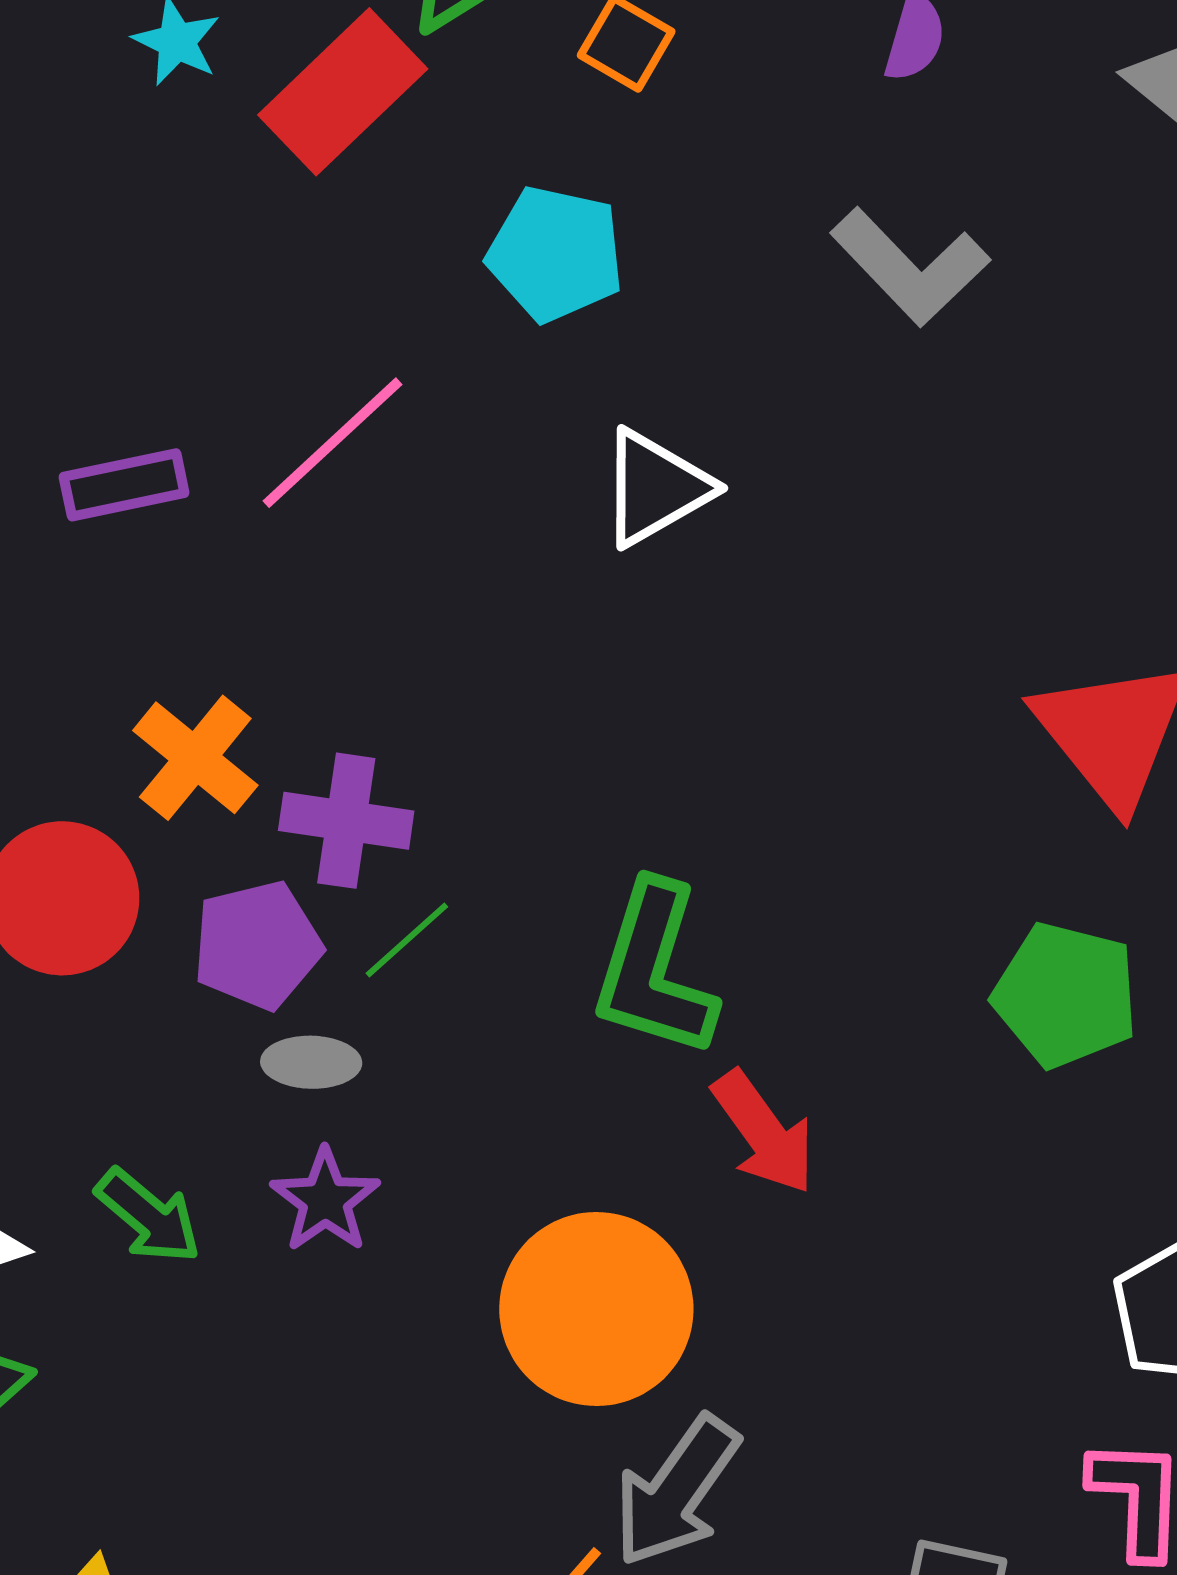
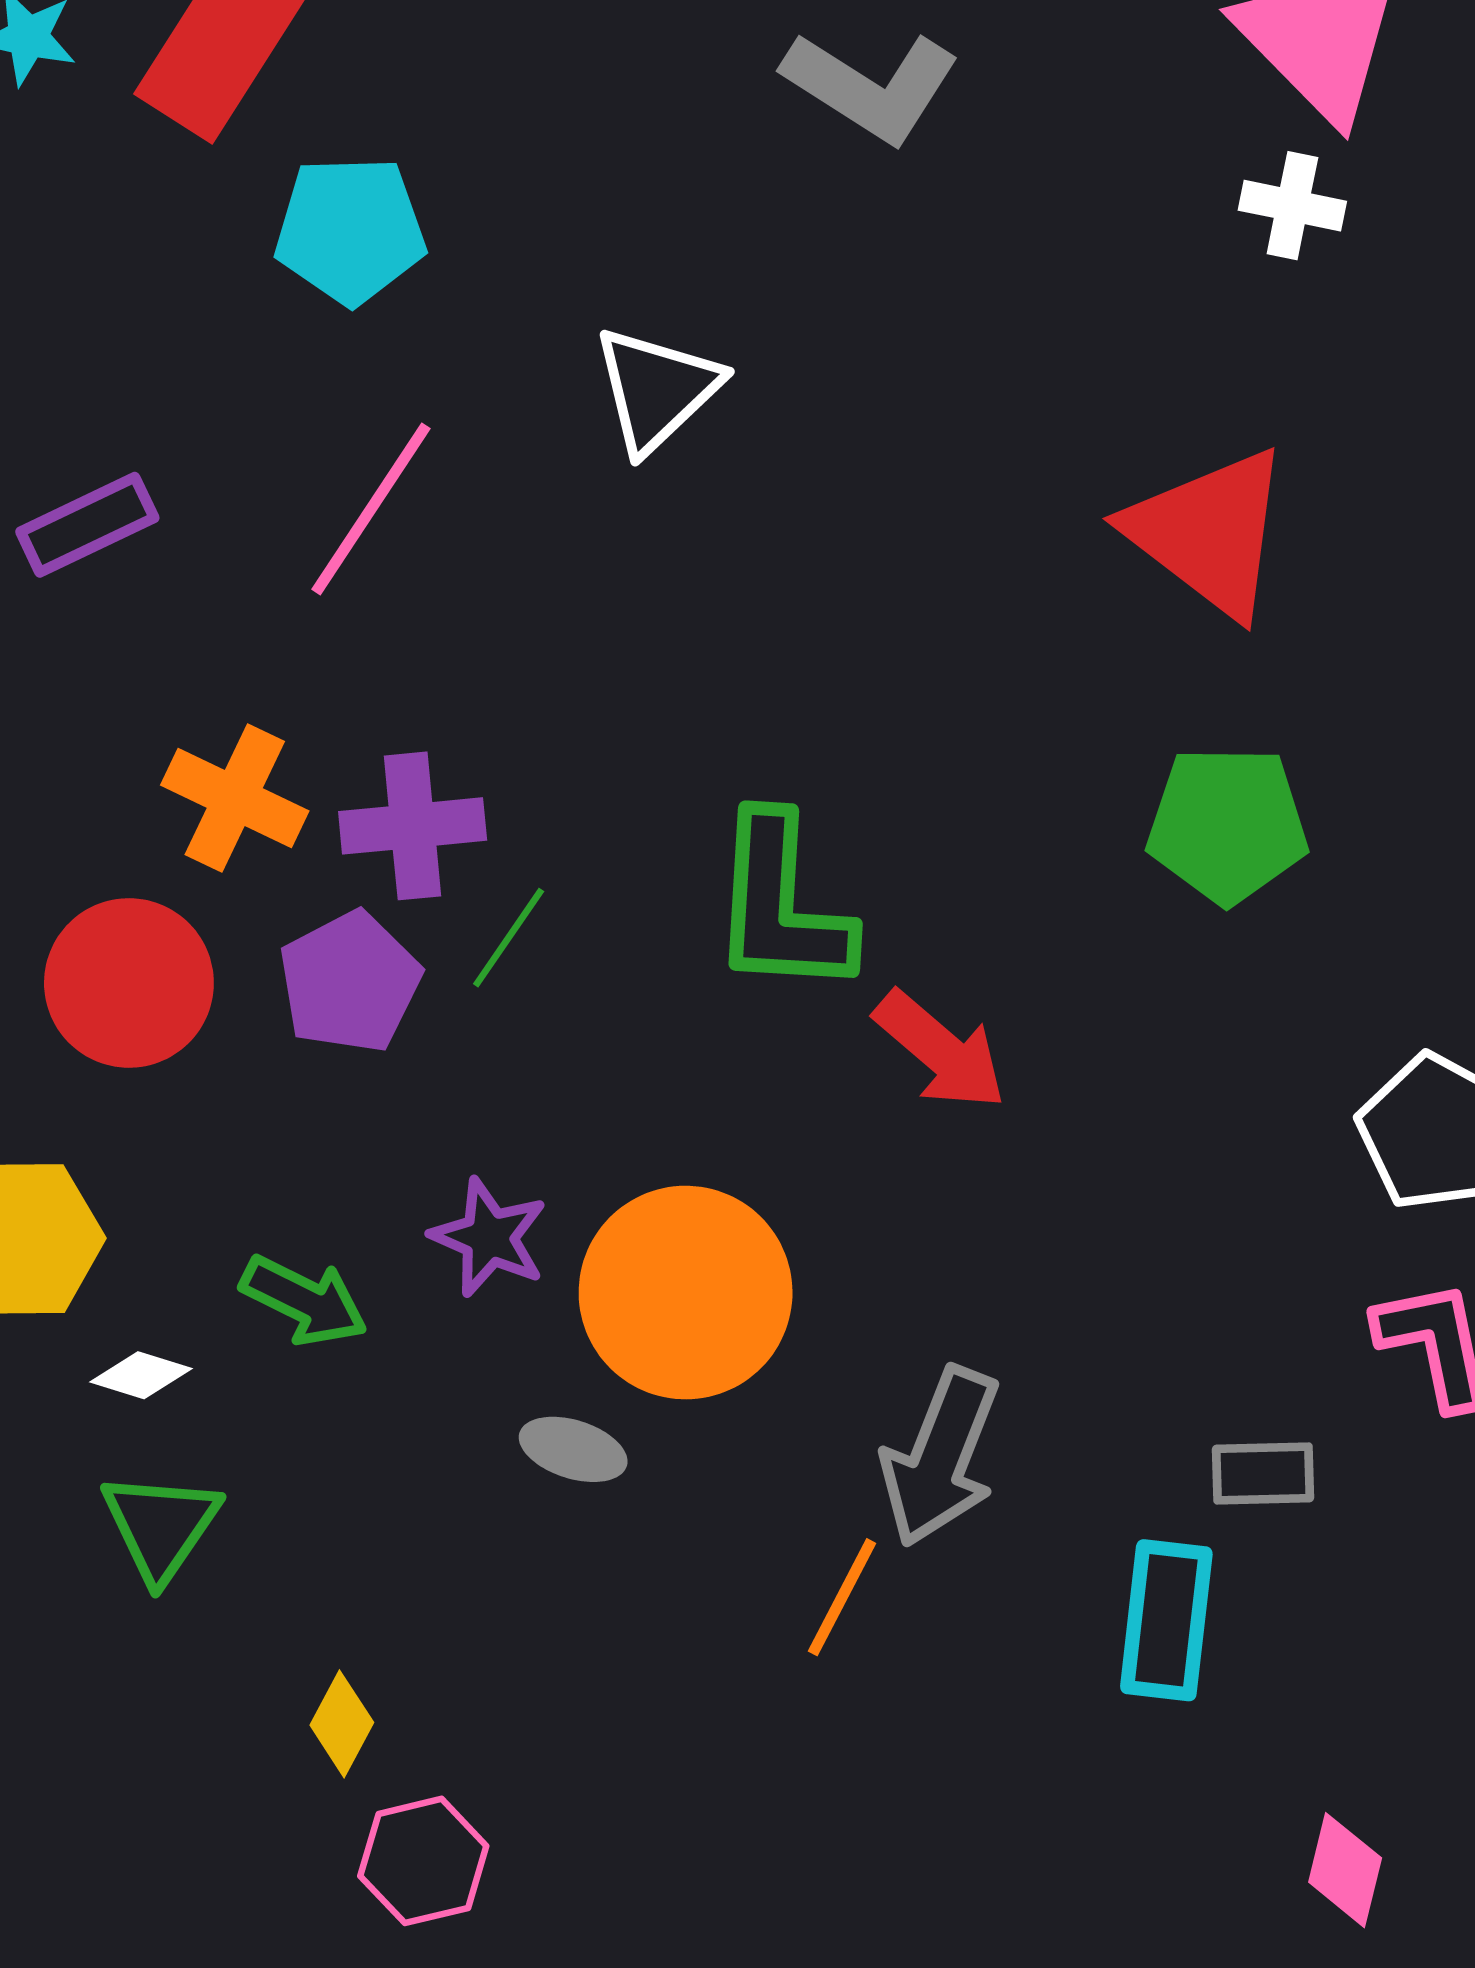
cyan pentagon: (556, 254) -> (350, 230), moved
pink line: (332, 443) -> (371, 509), moved
gray ellipse: (311, 1062) -> (573, 1449), moved, turned 30
orange circle: (596, 1309) -> (686, 1293), moved

